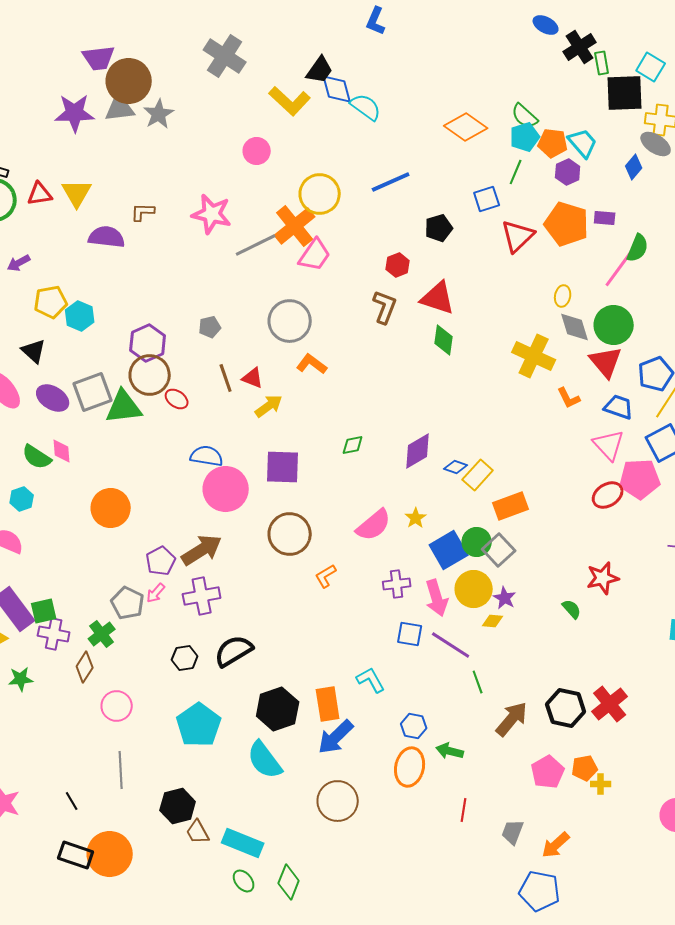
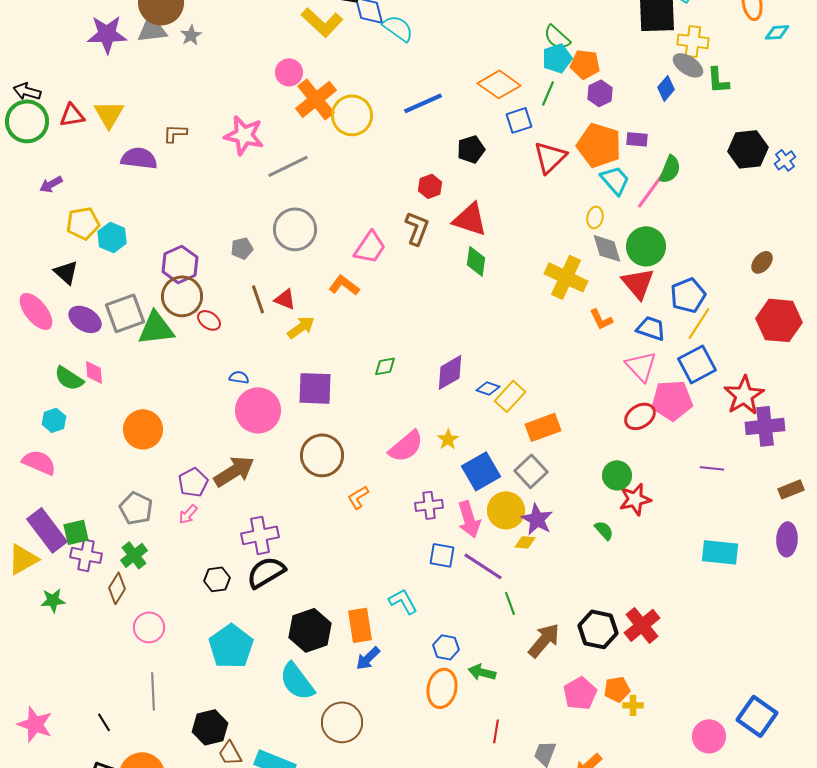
gray star: (159, 114) -> (191, 35), size x0.7
orange diamond: (466, 127) -> (499, 84), moved
cyan trapezoid: (583, 143) -> (615, 180), moved
orange cross: (295, 226) -> (316, 99), moved
pink trapezoid: (315, 255) -> (370, 247), moved
gray circle: (290, 321) -> (295, 229), moved
blue semicircle: (207, 456) -> (239, 377), size x0.6
green circle: (477, 542) -> (617, 475), moved
purple cross: (202, 596) -> (260, 535), moved
purple star: (505, 598) -> (537, 519), size x1.4
gray pentagon: (128, 603) -> (136, 508), moved
blue arrow: (336, 737) -> (368, 658), size x0.7
brown circle: (338, 801) -> (342, 722), moved

